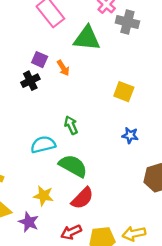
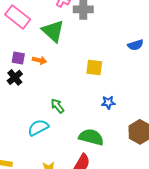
green triangle: (87, 38) -> (53, 31), turned 50
orange arrow: (63, 68) -> (39, 60), turned -32
green semicircle: (73, 166) -> (91, 137), moved

